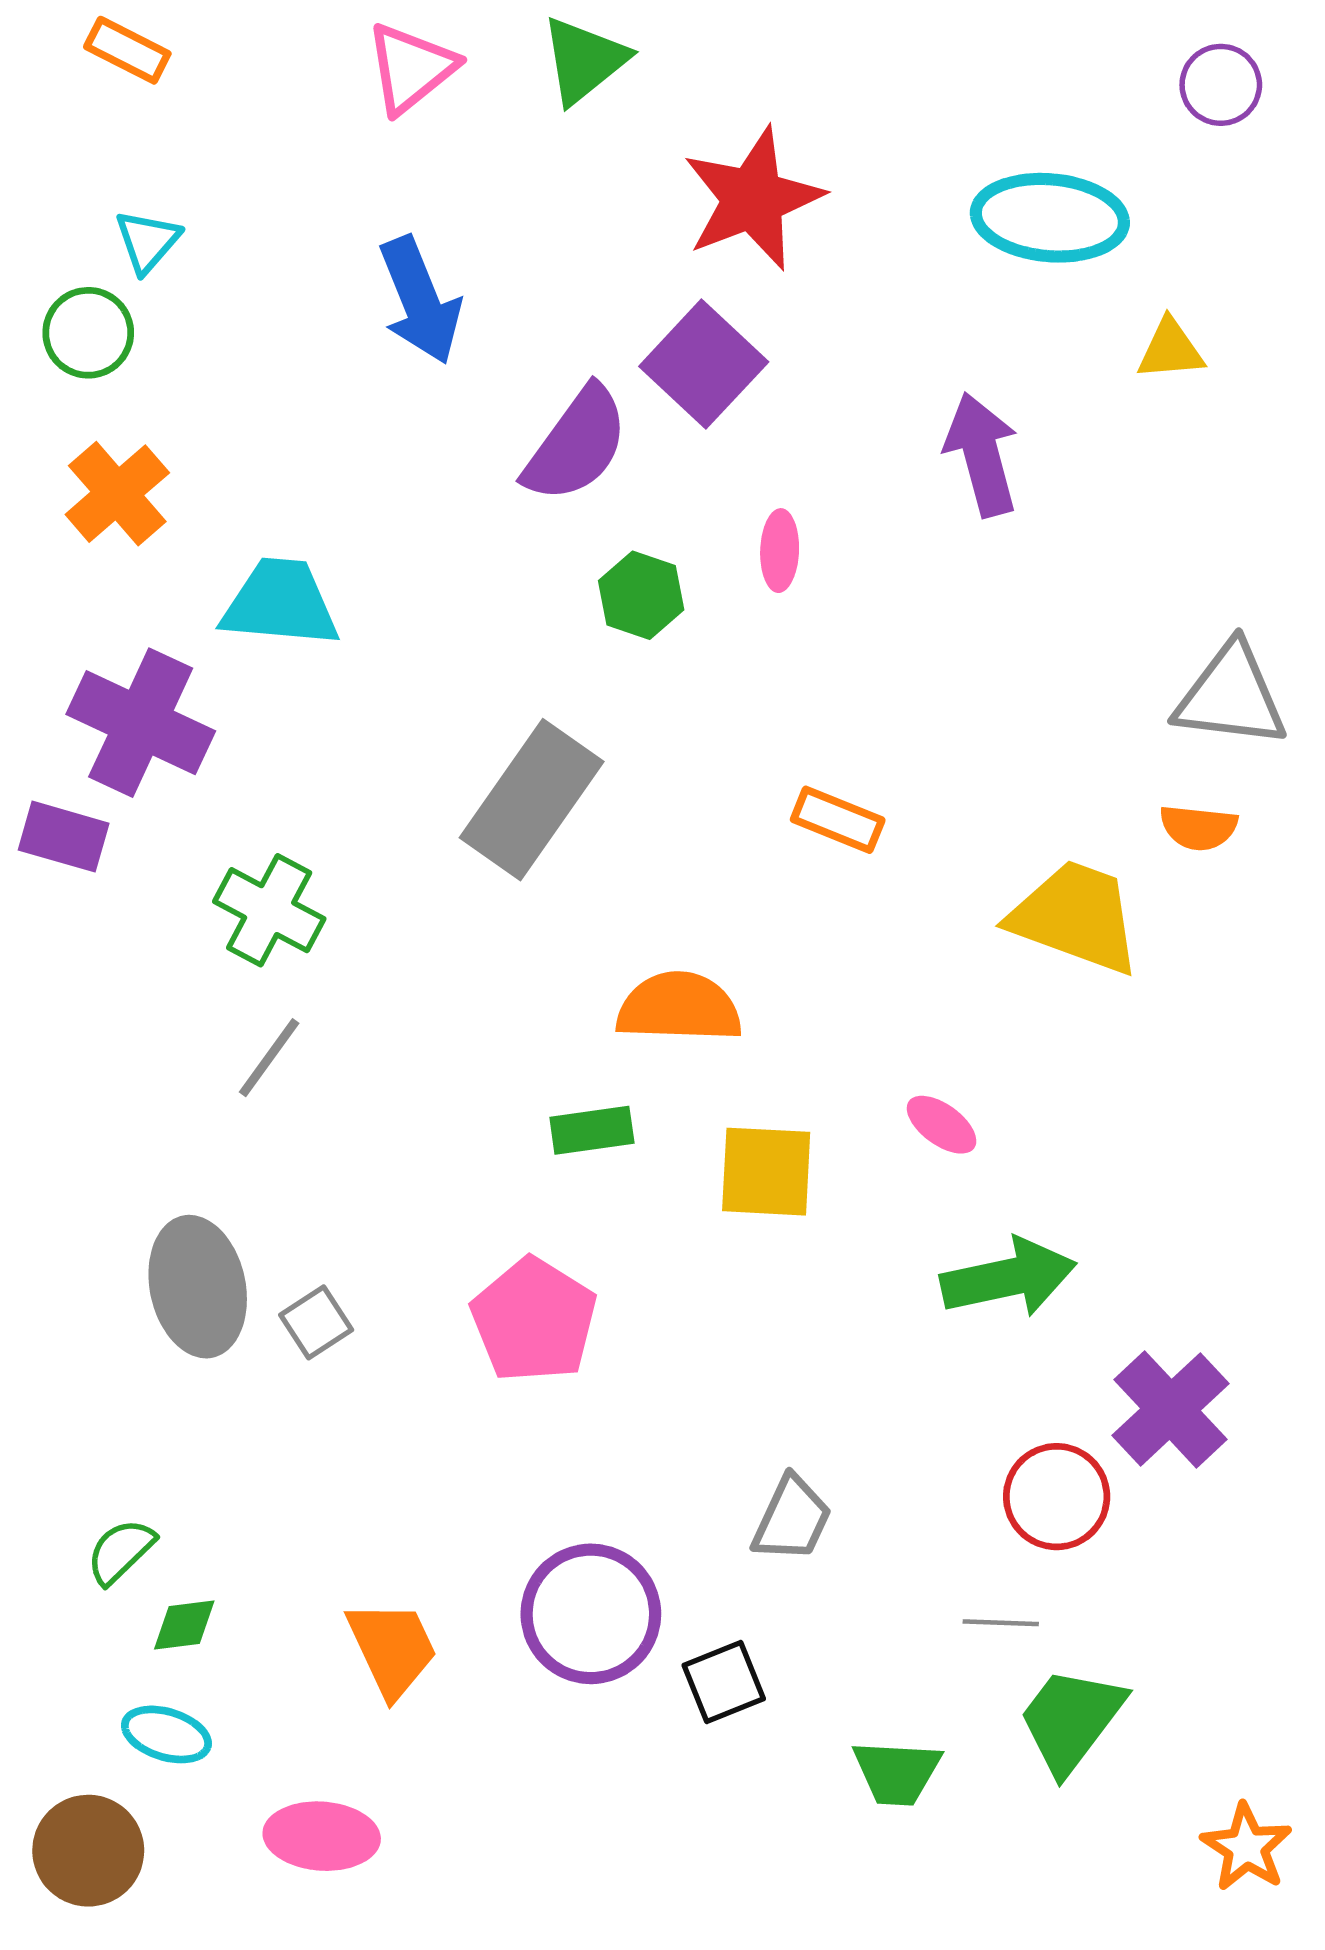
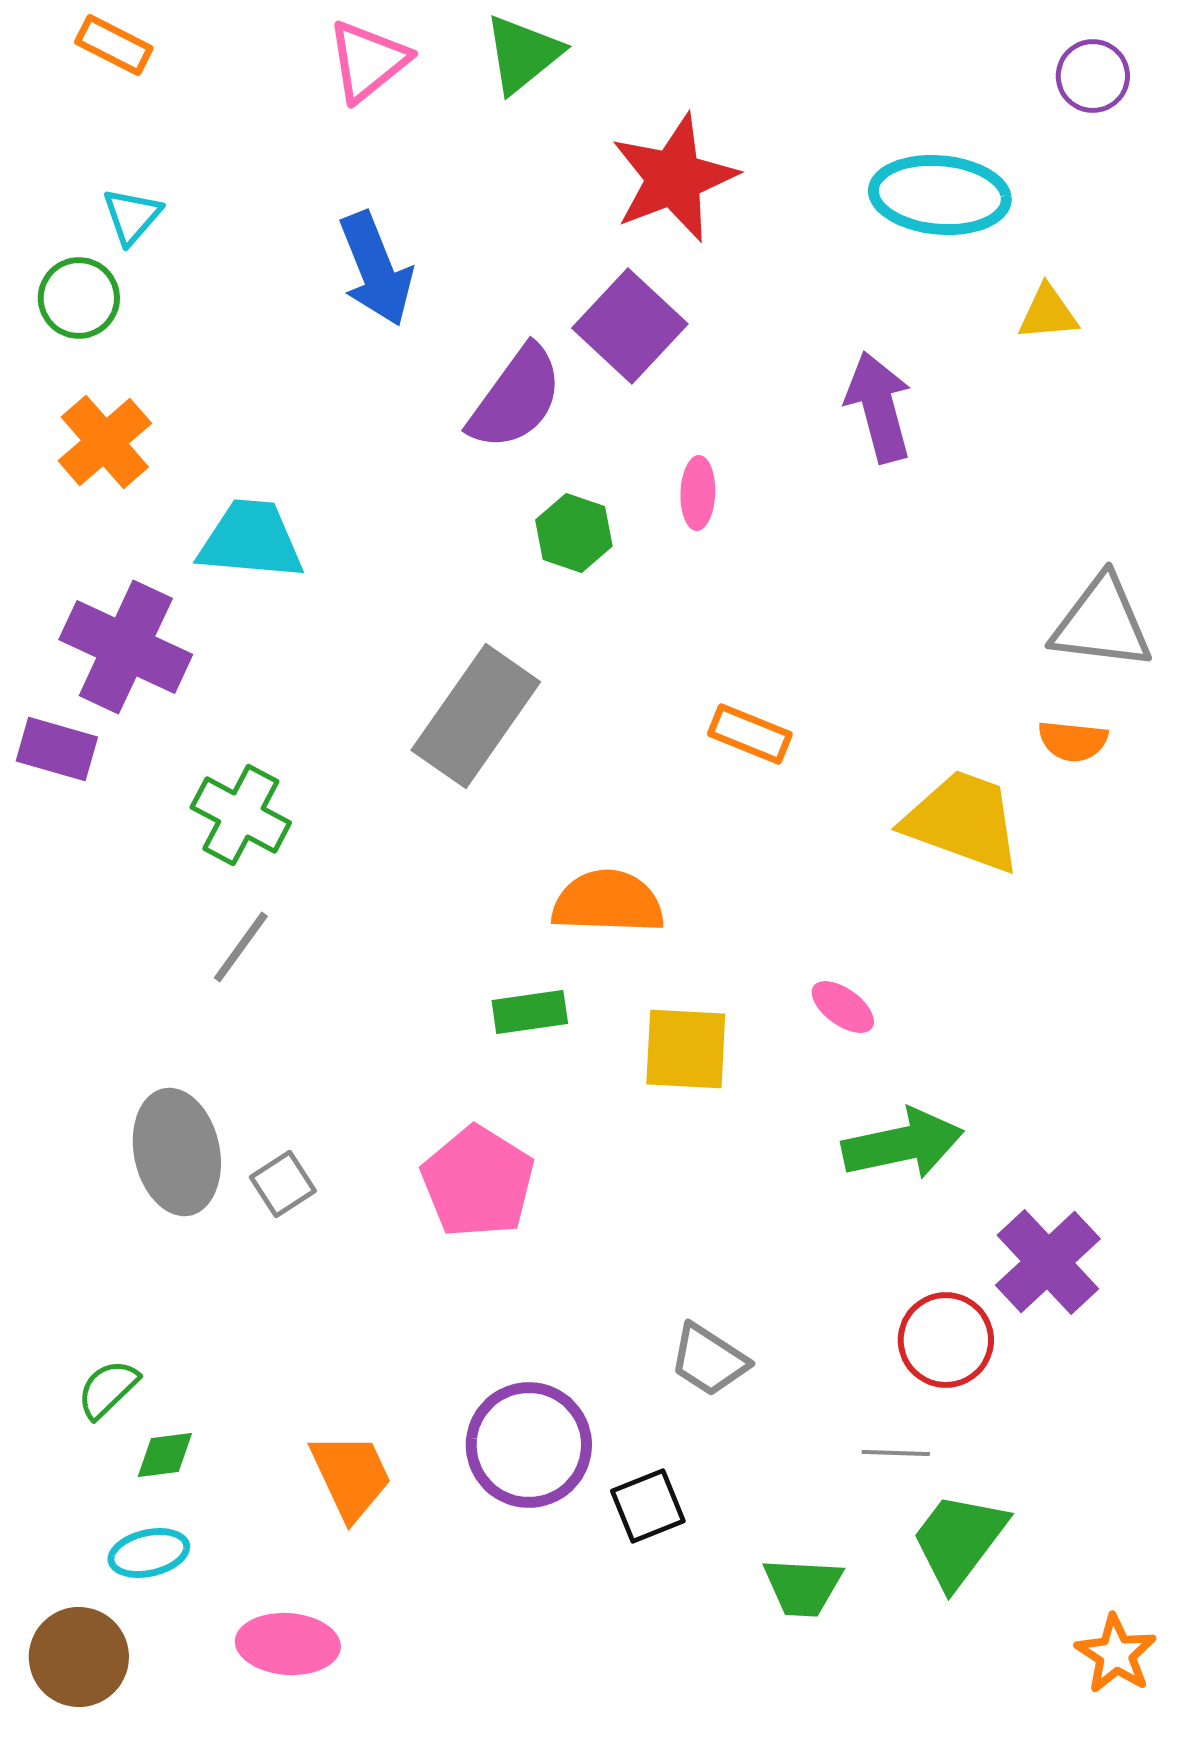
gray trapezoid: (792, 1519) -> (709, 1360), turned 98
cyan ellipse: (166, 1734) -> (149, 1553), turned -30

